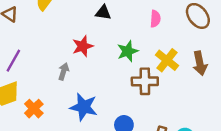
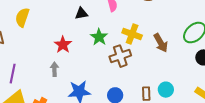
black triangle: (103, 12) -> (81, 13), moved
brown arrow: (200, 63) -> (161, 43), moved

